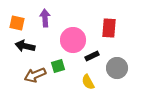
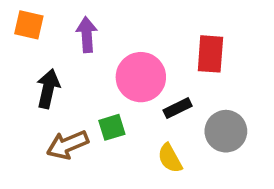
orange square: (17, 23) -> (29, 25), moved
black arrow: (25, 46) -> (48, 89), turned 90

